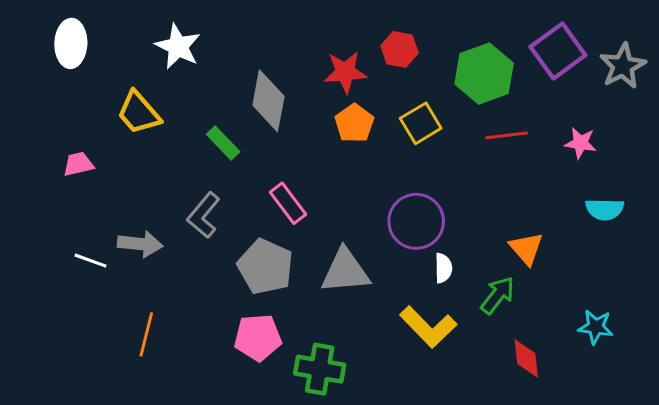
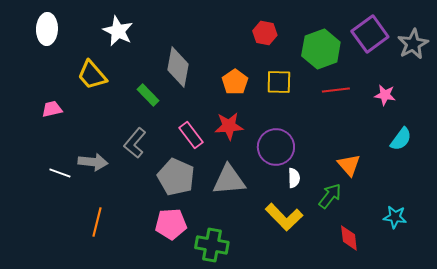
red star: (345, 72) -> (229, 126), moved
yellow square: (421, 123) -> (279, 82), turned 32
cyan semicircle: (605, 209) -> (401, 139), turned -55

